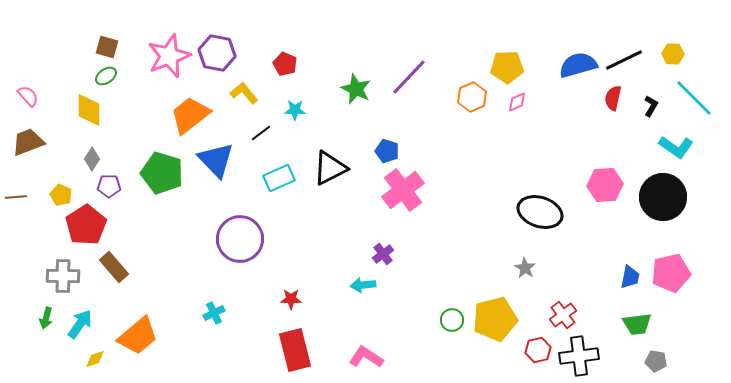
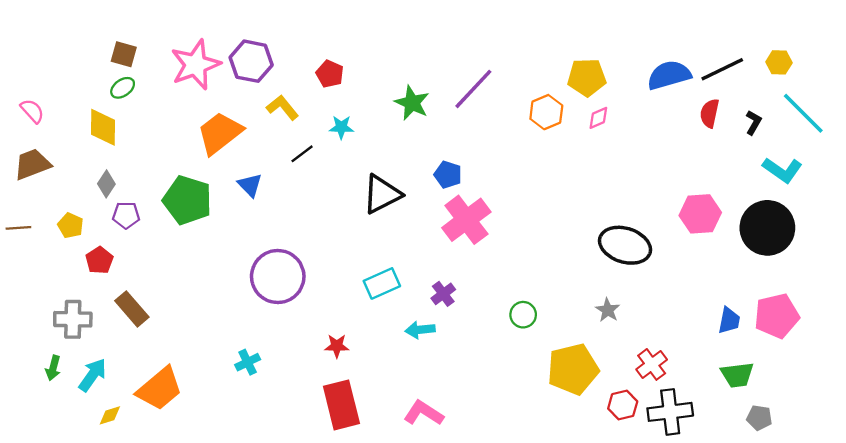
blue triangle: (216, 160) -> (250, 185), size x0.6
cyan rectangle: (279, 178) -> (382, 283), moved
red pentagon: (86, 225) -> (99, 260), size x0.6
green circle: (452, 320) -> (523, 315), moved

